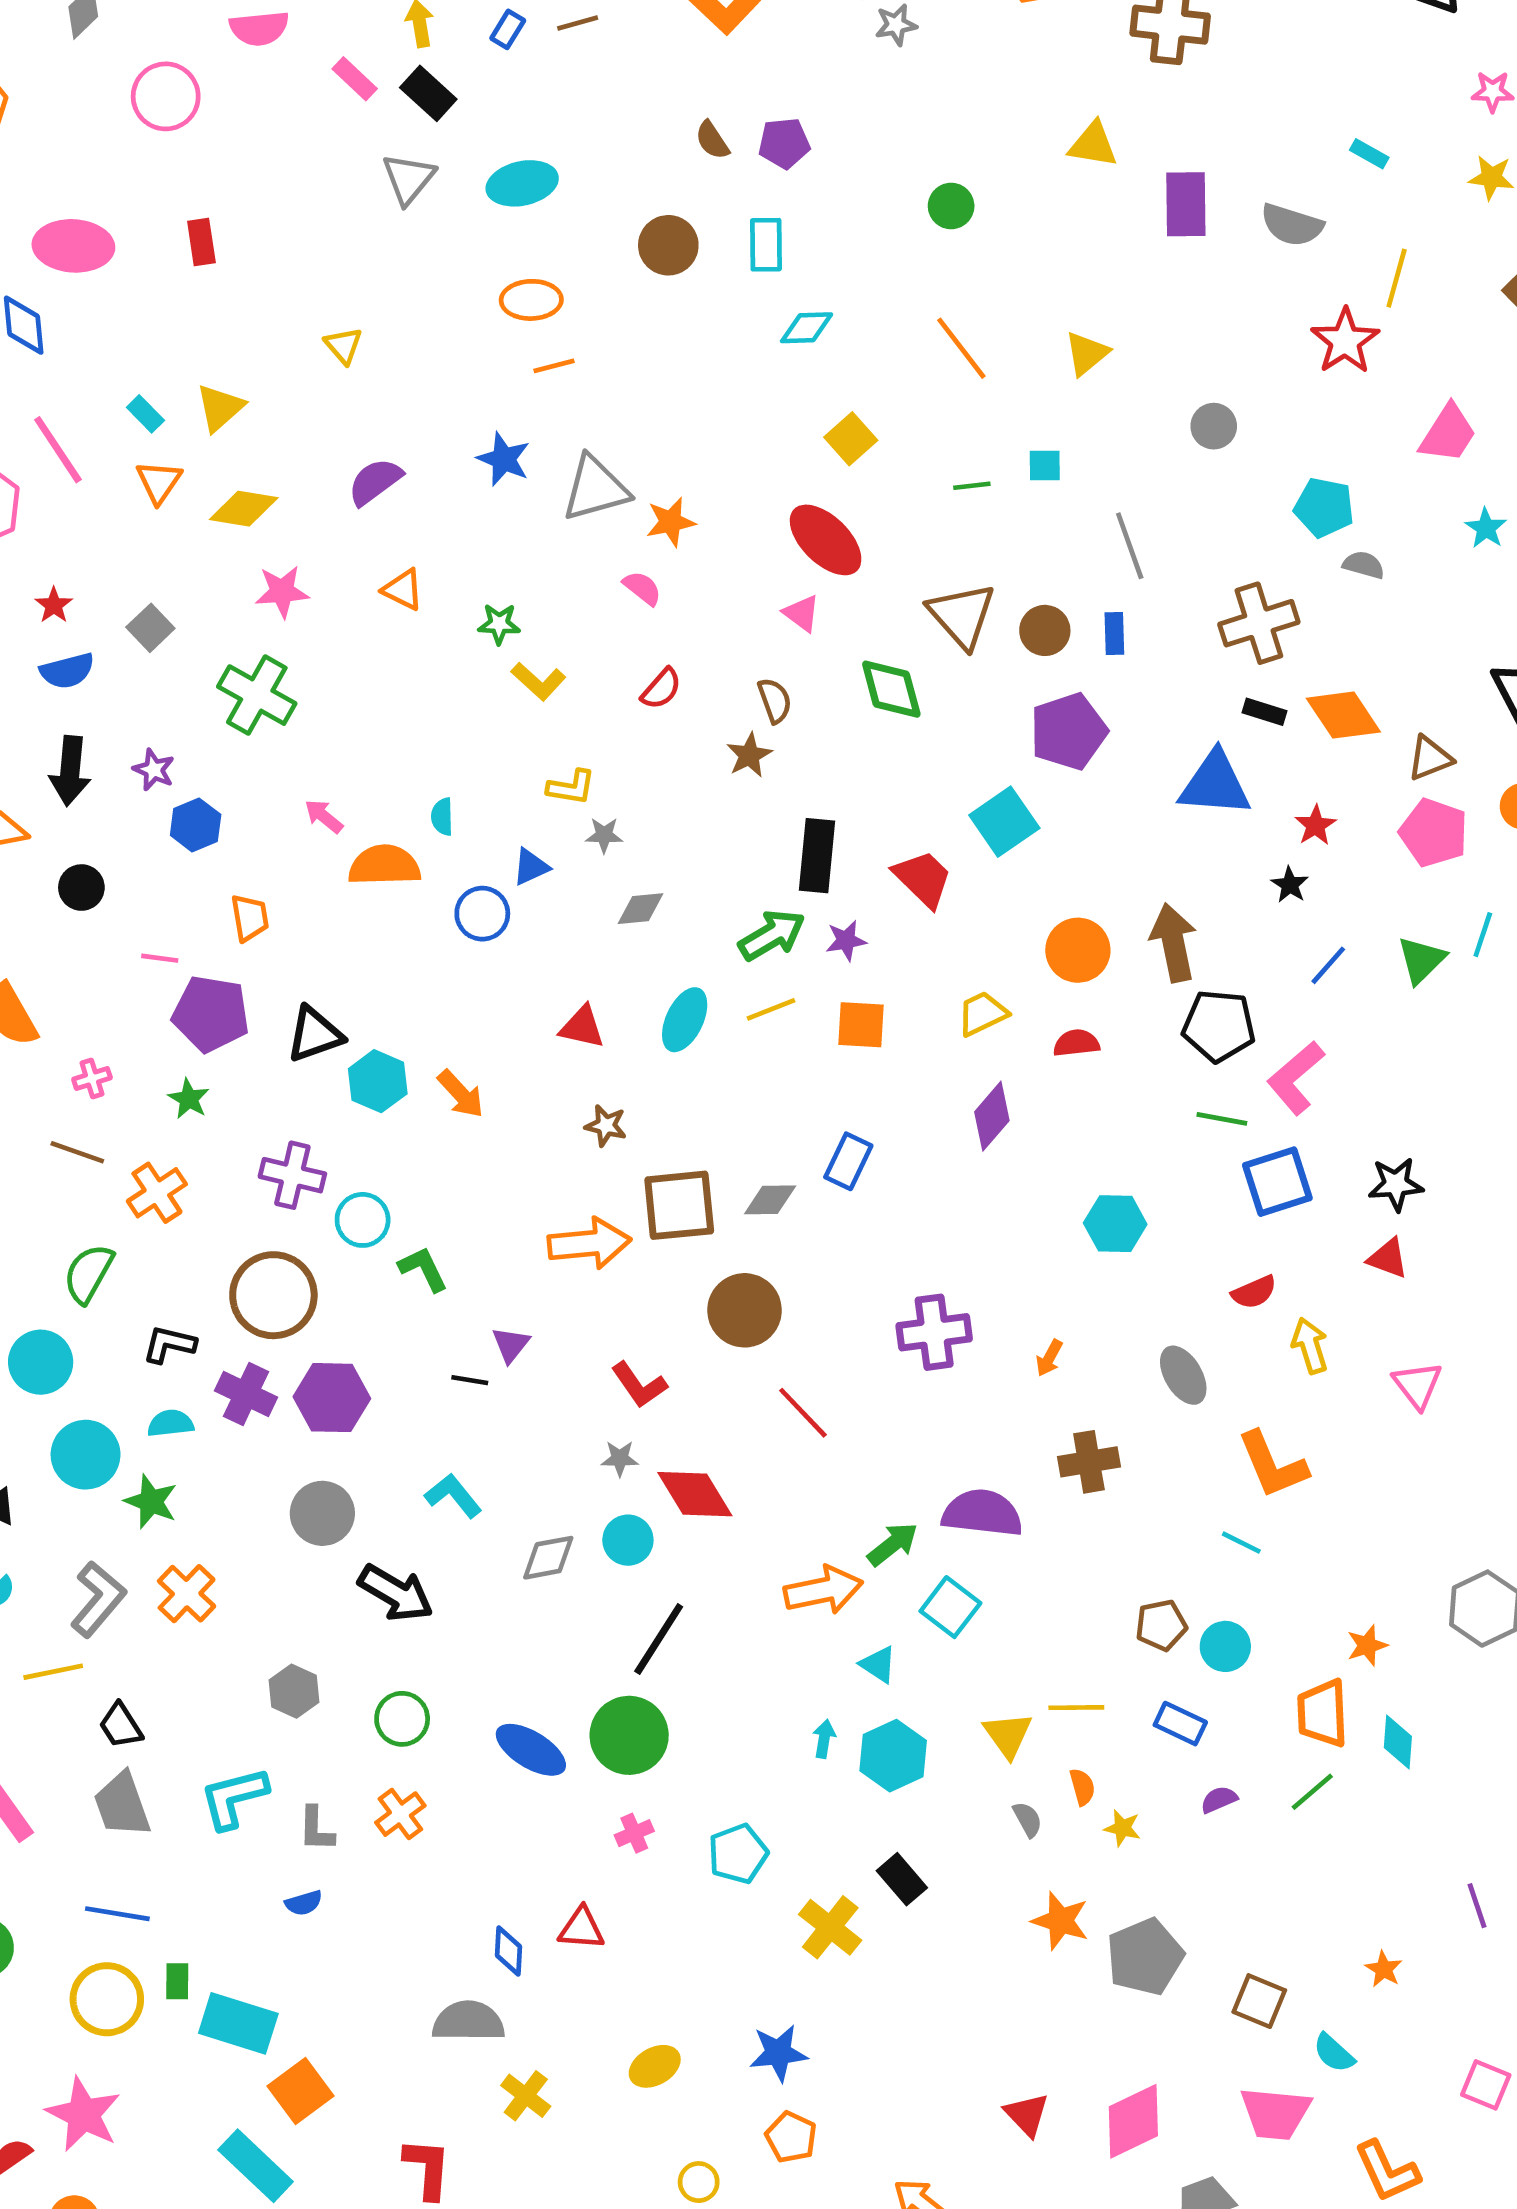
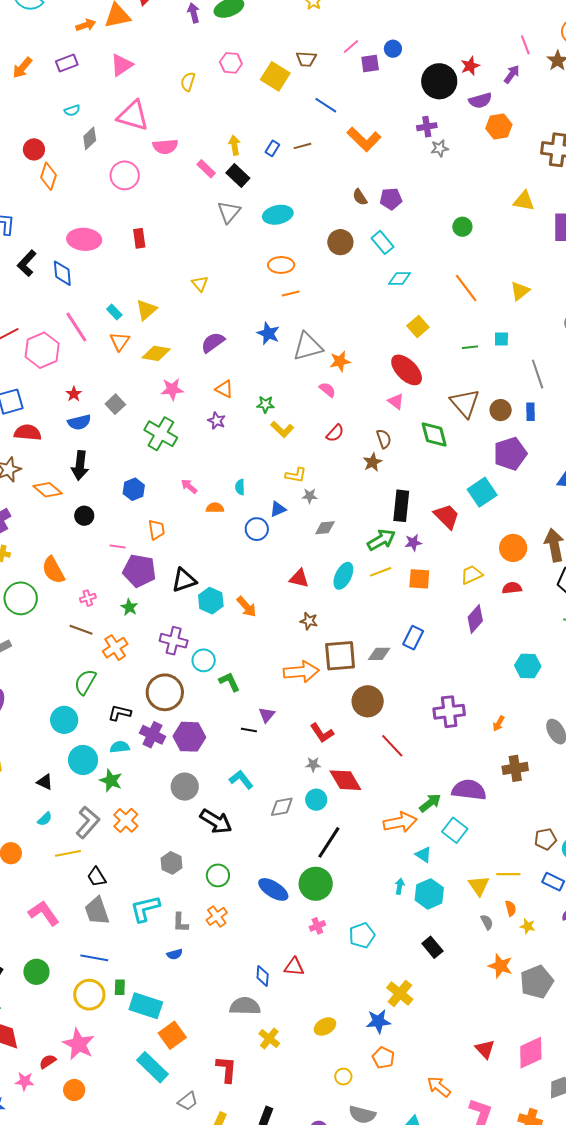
cyan rectangle: (766, 245) -> (382, 242), turned -40
purple star: (154, 770) -> (217, 421), moved
orange semicircle: (384, 865) -> (215, 508), size x0.6
yellow cross: (830, 1927) -> (400, 993), moved

